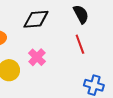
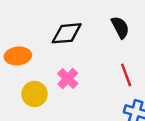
red line: (80, 44) -> (126, 75), moved

